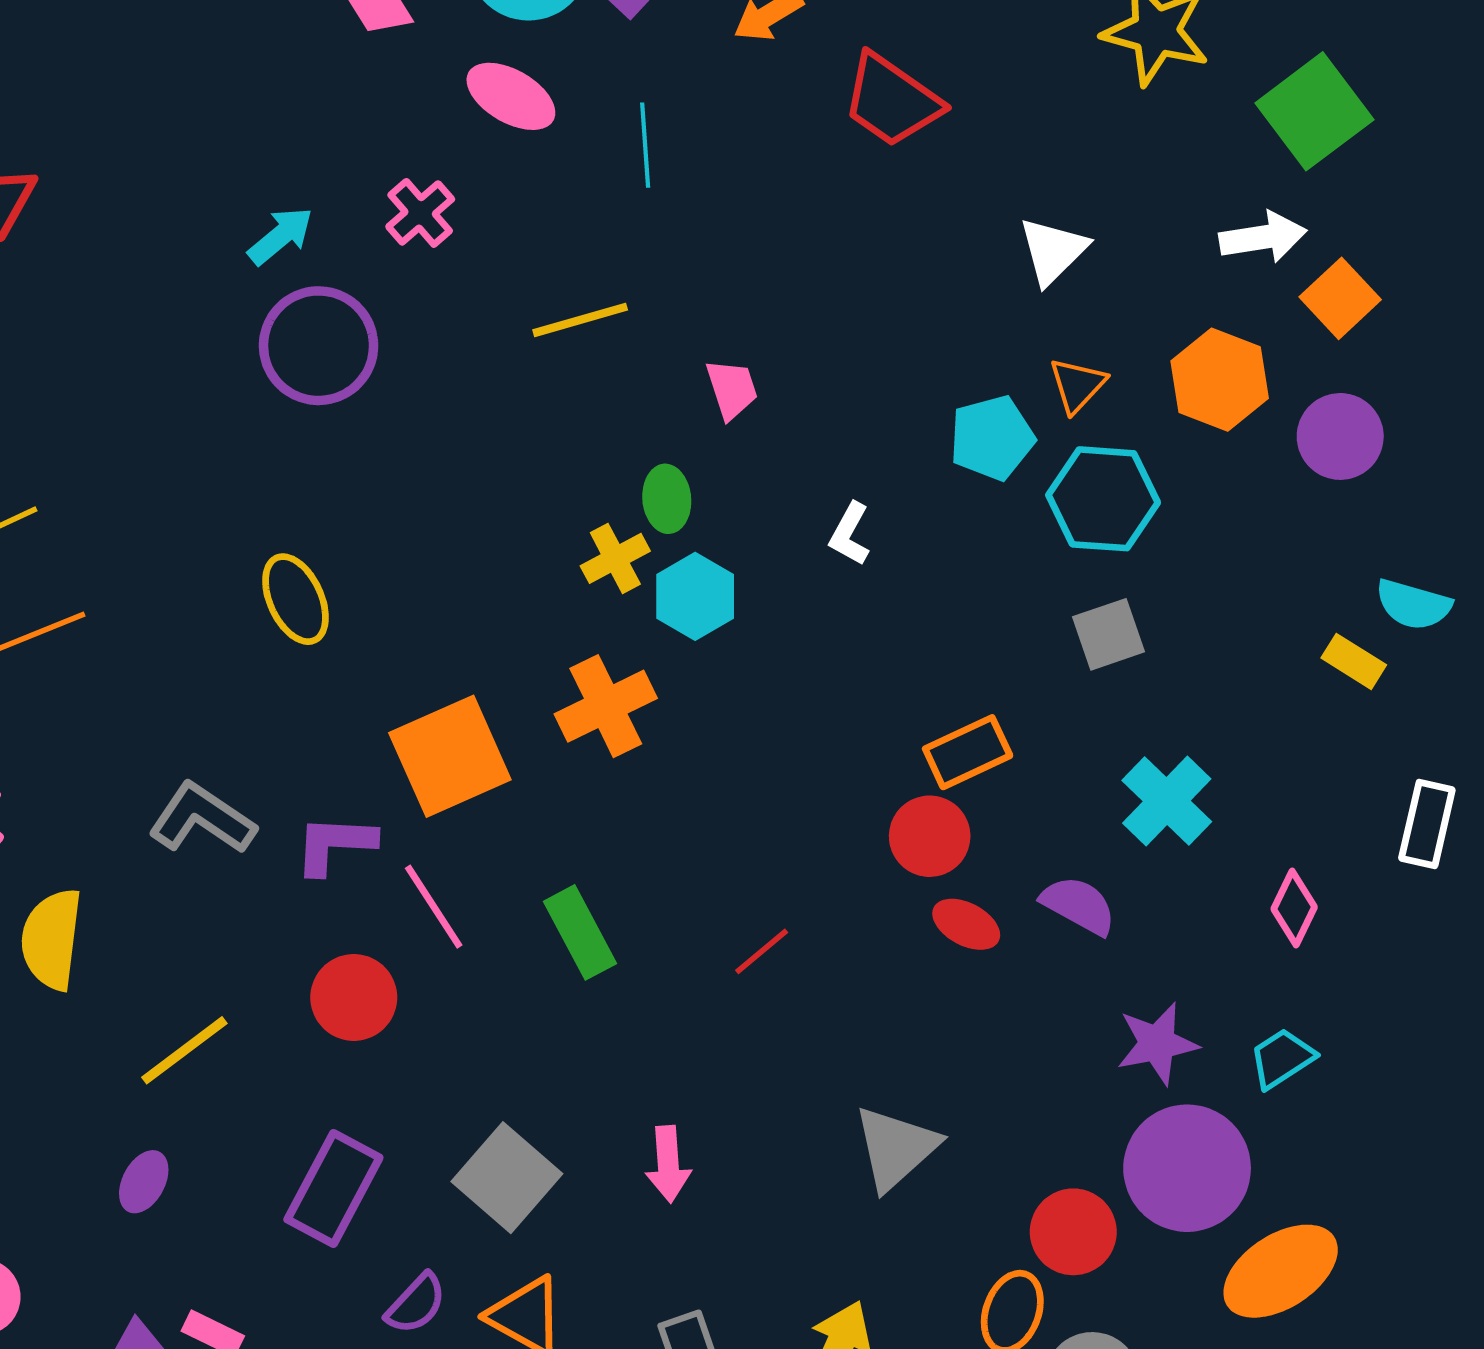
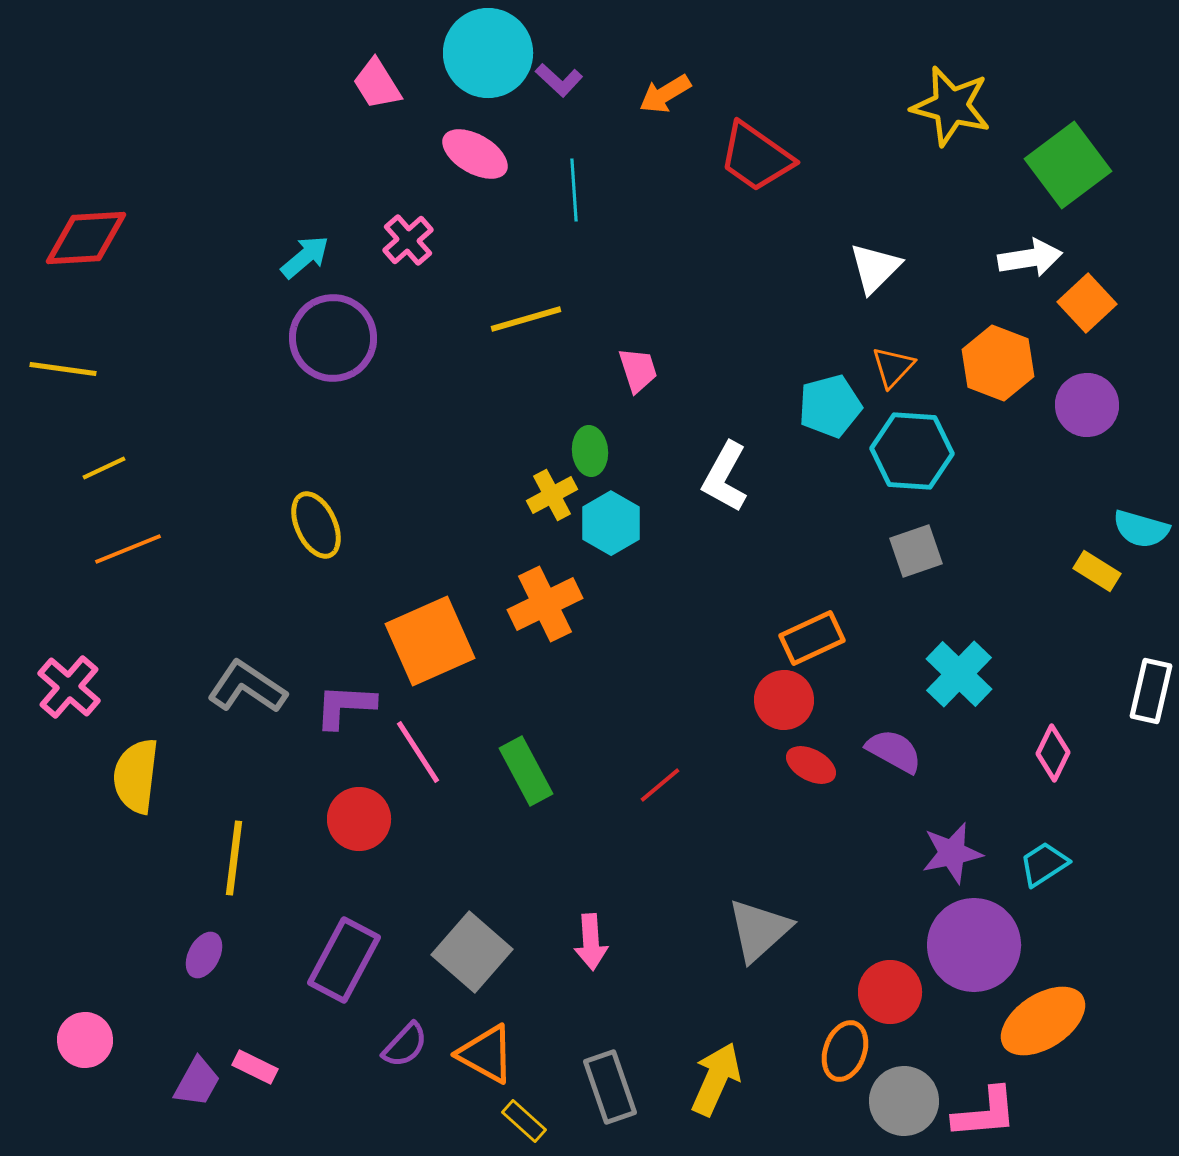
white L-shape: (850, 534) -> (725, 477), size x1.5
yellow line: (184, 1050) -> (234, 858), turned -46

